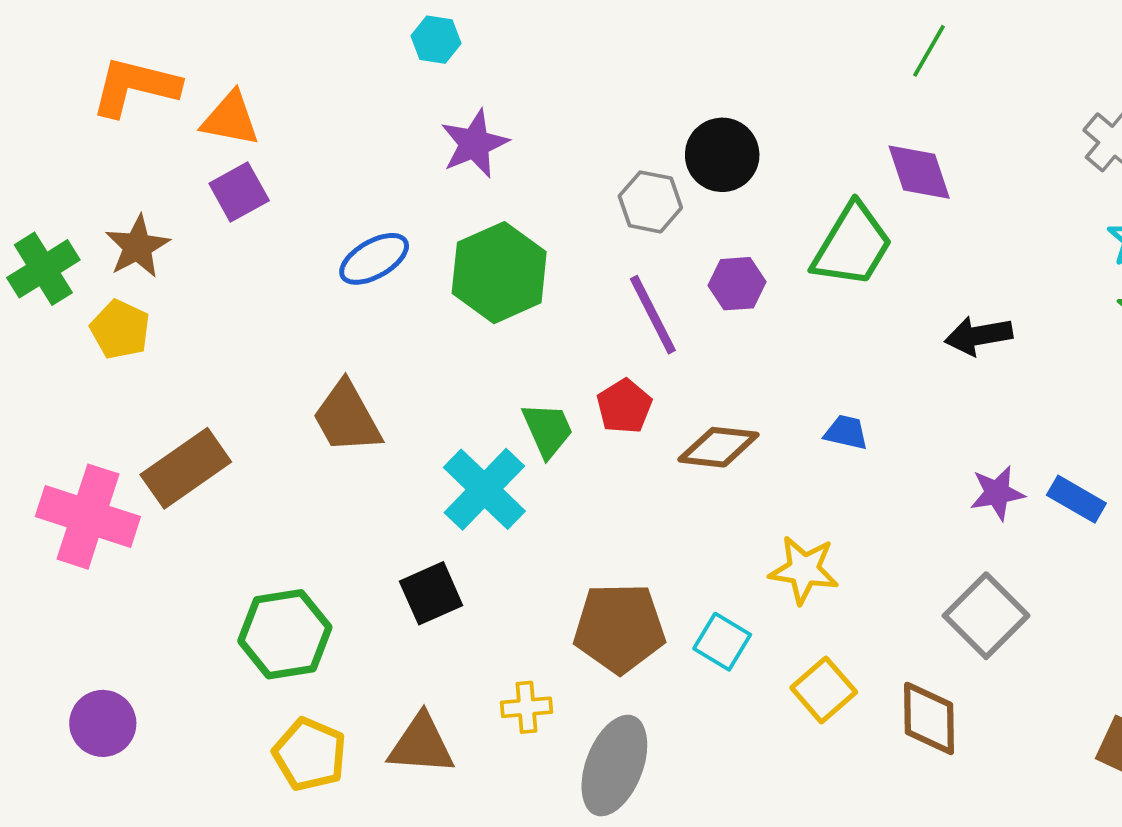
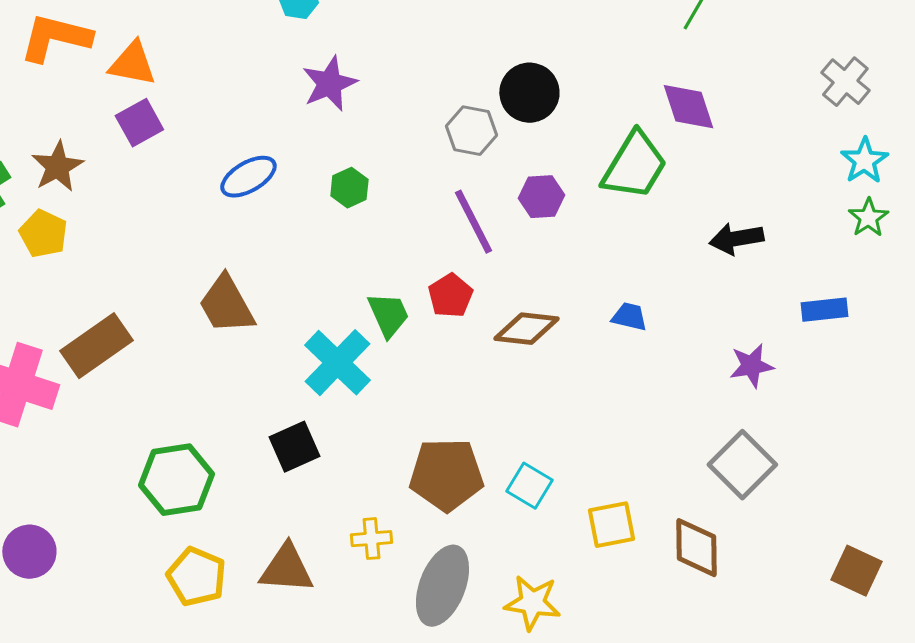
green hexagon: (499, 273) -> (349, 188), size x0.5
blue rectangle: (1076, 499) -> (824, 310), moved, turned -36
yellow star: (804, 570) -> (532, 603), moved
yellow square: (824, 690) -> (611, 525), turned 30

